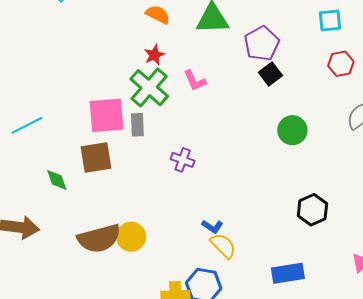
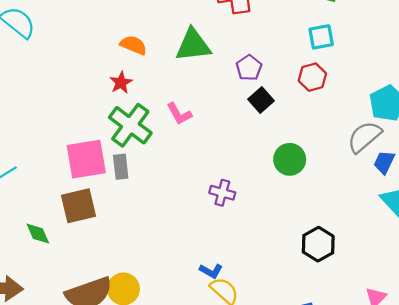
purple pentagon: (262, 44) -> (249, 68), size x0.7
red star: (154, 55) -> (121, 83), moved
red hexagon: (341, 64) -> (312, 77), moved
purple cross: (183, 160) -> (222, 193), moved

